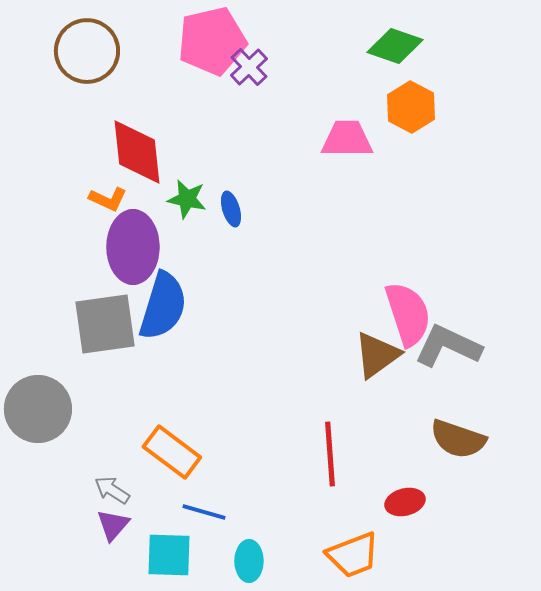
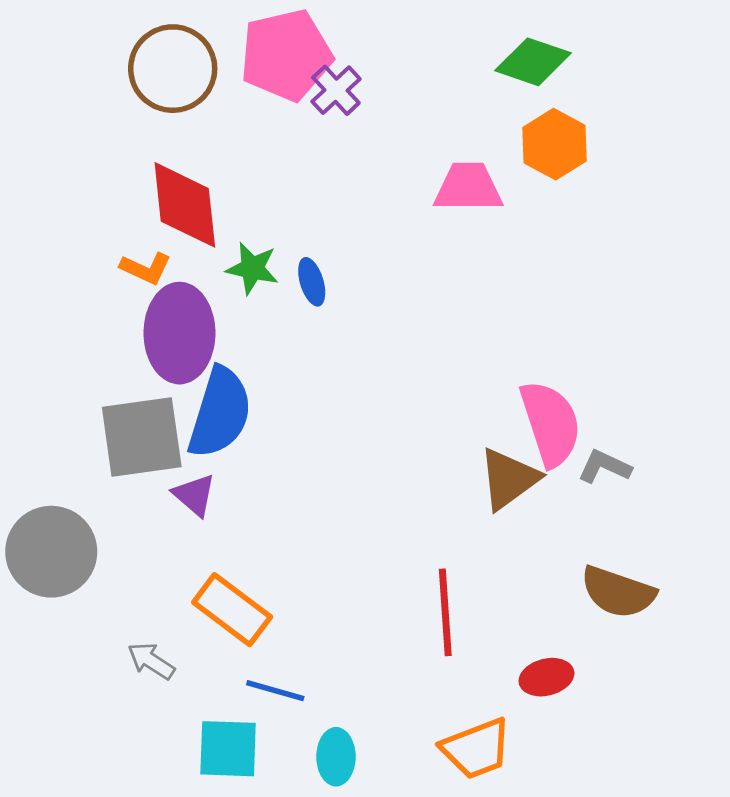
brown circle: (87, 51) -> (173, 69), moved
gray L-shape: (448, 346) -> (604, 467), size x0.6
purple triangle: (113, 525) -> (194, 495), moved, turned -30

